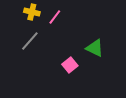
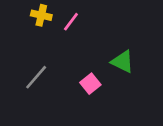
gray line: (30, 41) -> (36, 77), moved

